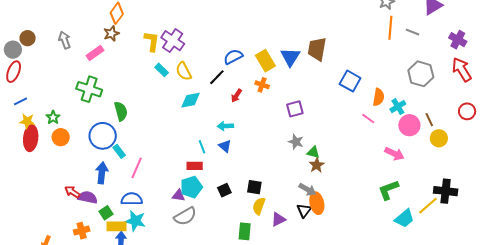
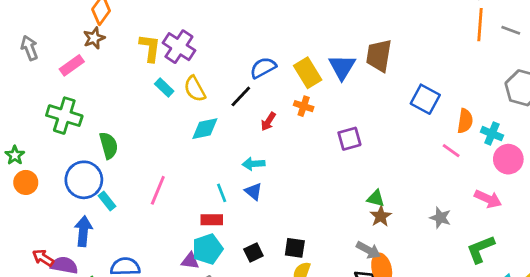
cyan cross: (398, 107) -> (492, 134), turned -35
gray star: (296, 142) -> (440, 218), moved
pink line: (137, 168) -> (158, 190), moved

